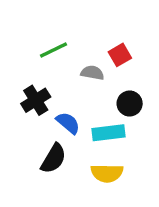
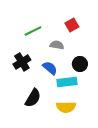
red square: (120, 55) -> (72, 25), moved
blue semicircle: (68, 123) -> (50, 68), moved

